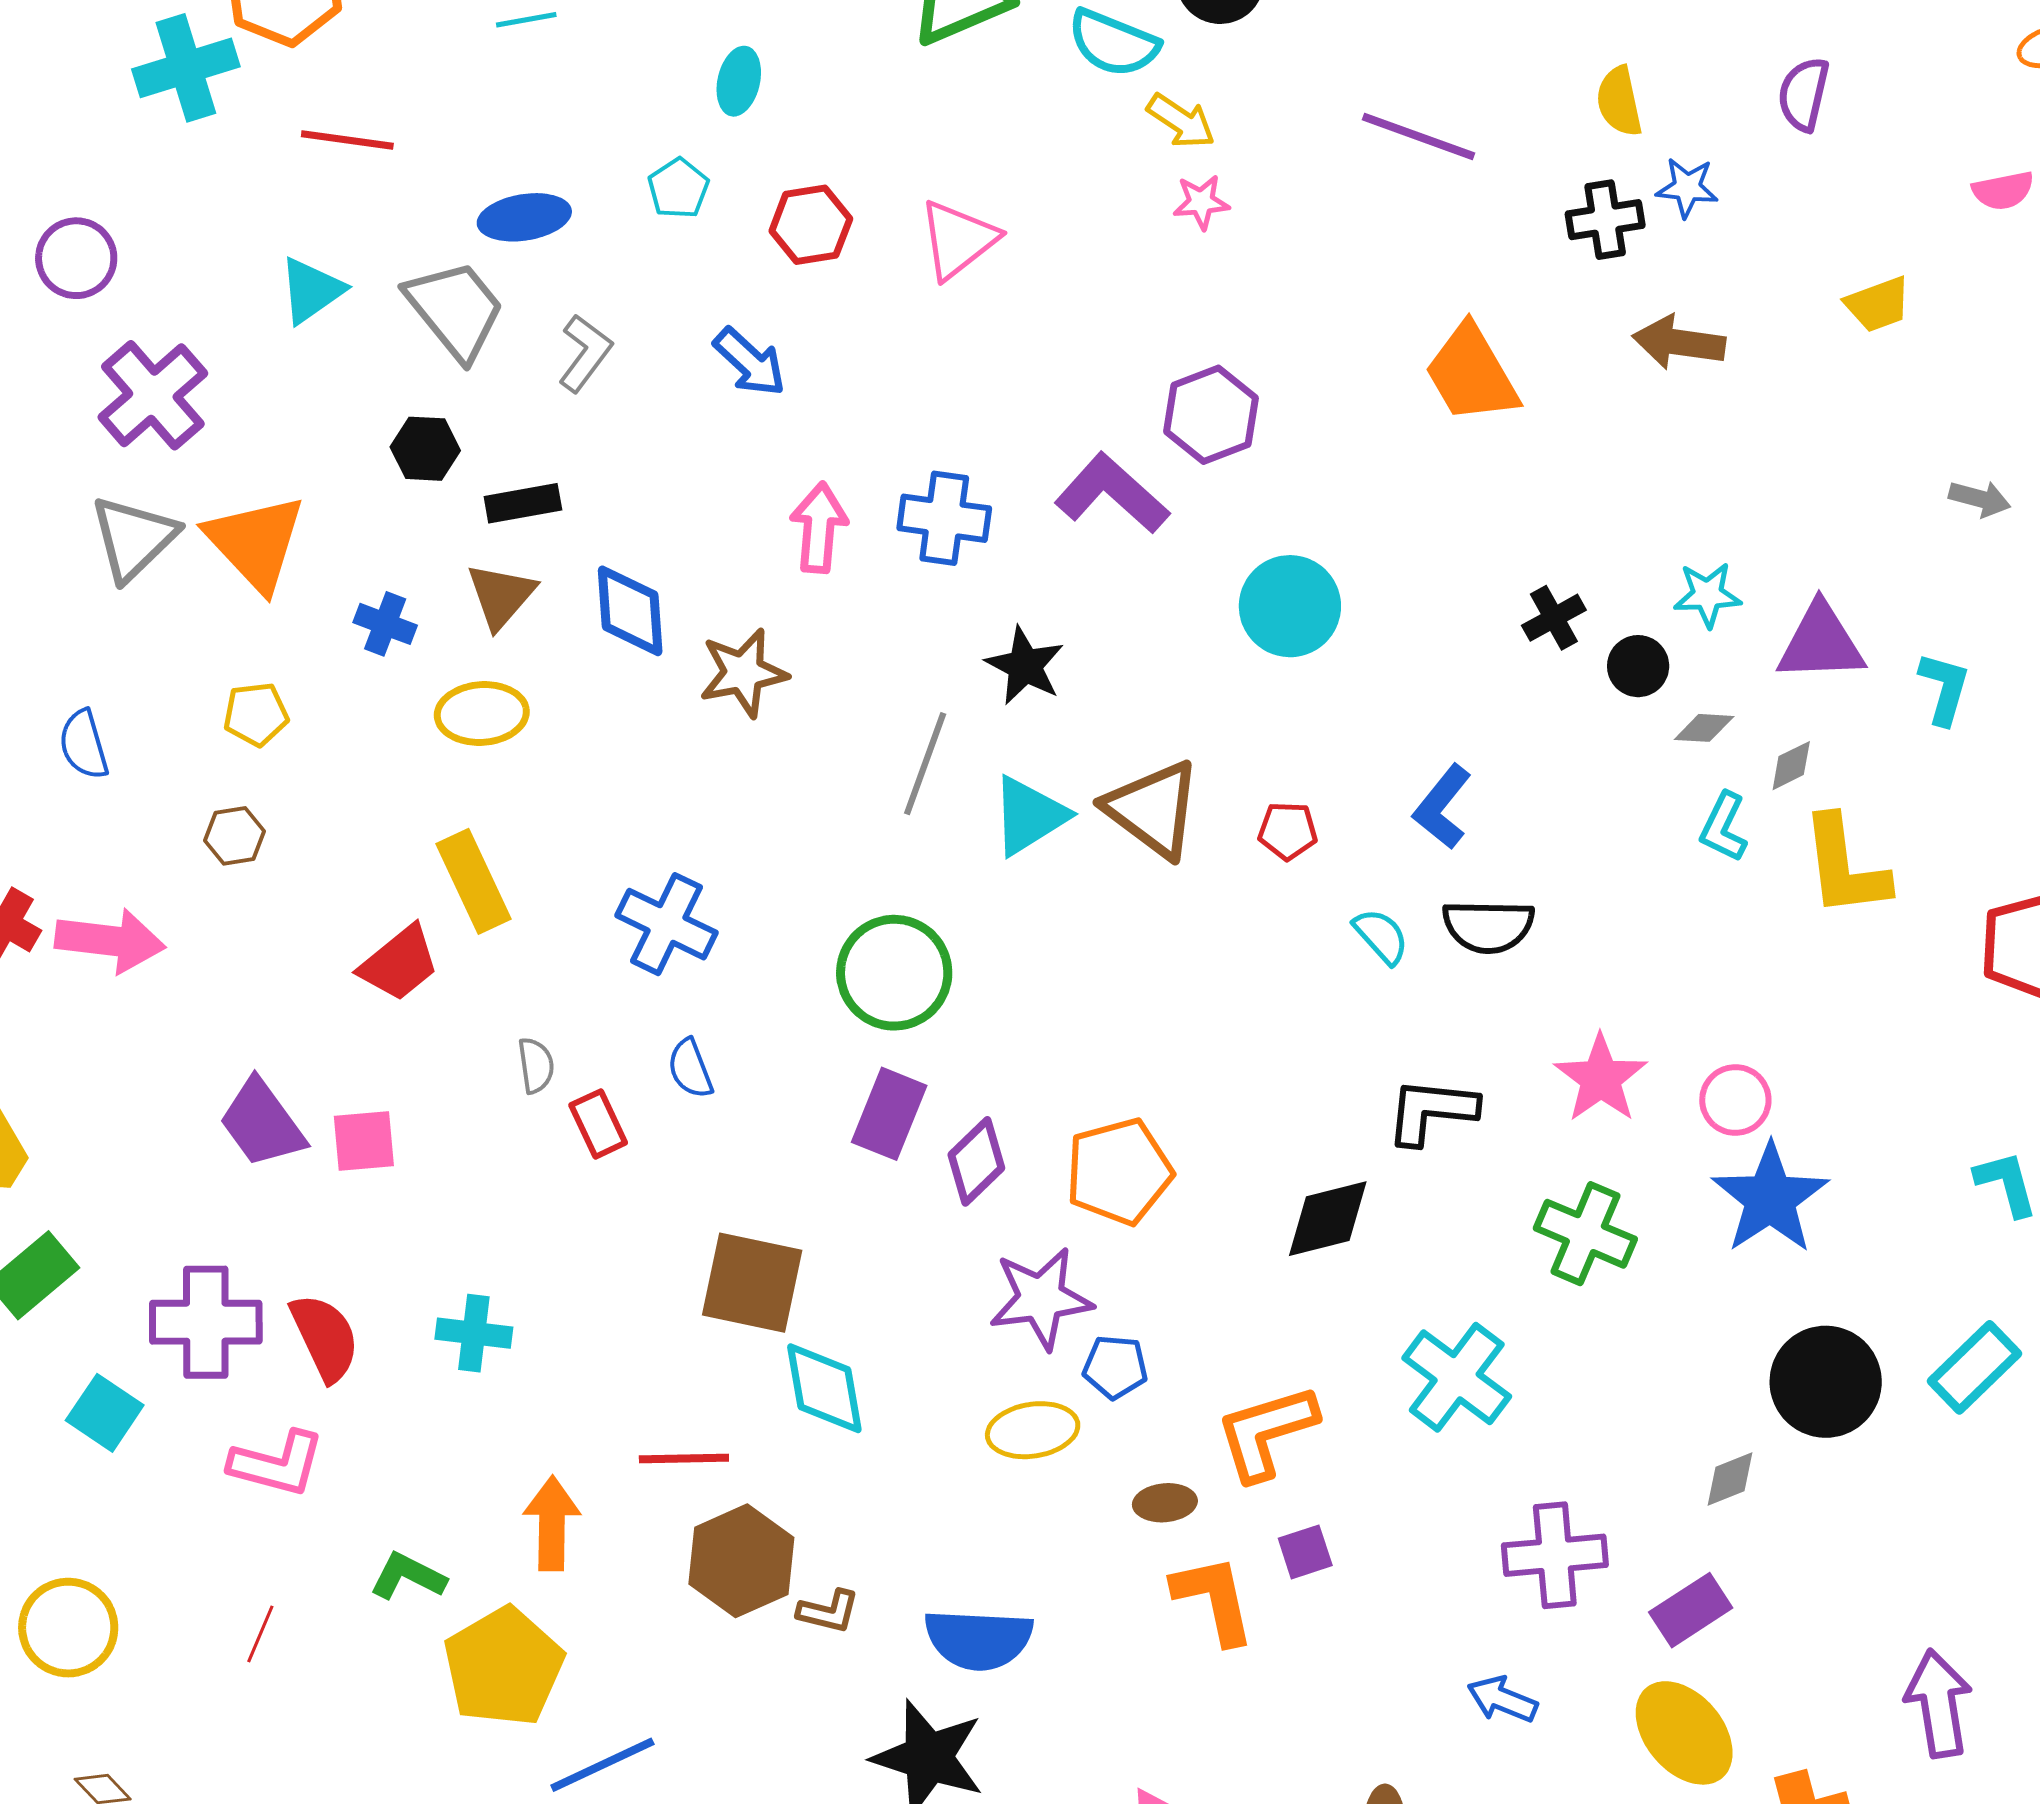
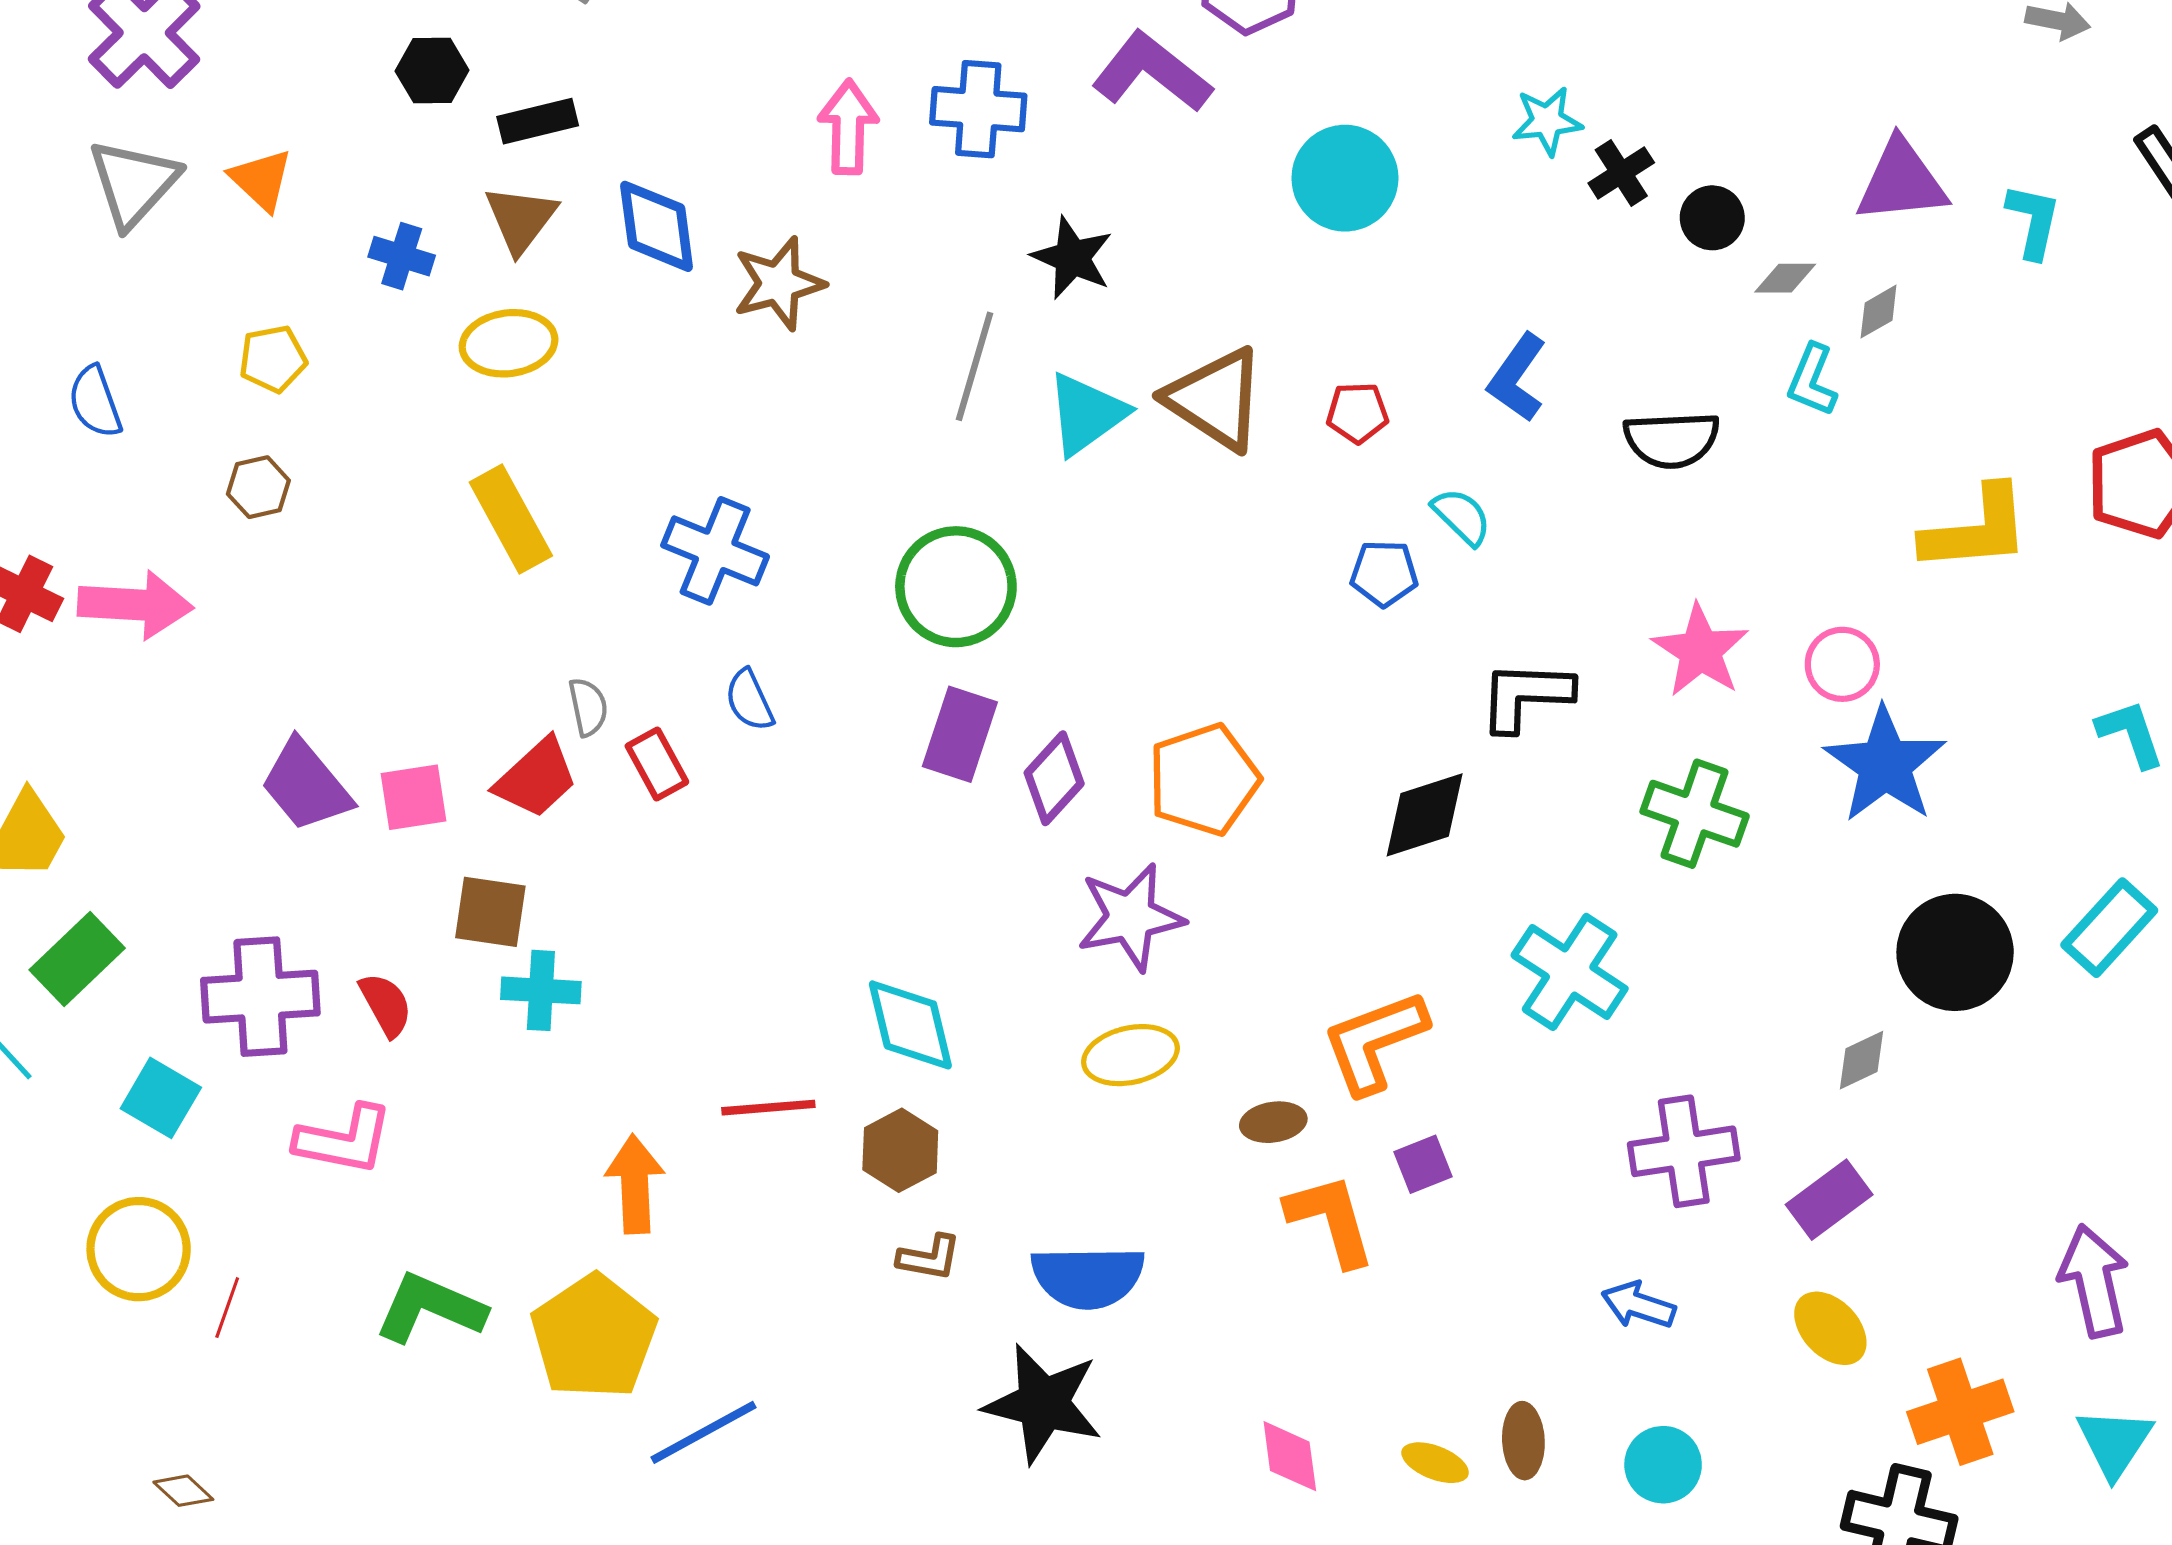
orange triangle: (256, 543) -> (261, 180), size x0.6
cyan star: (1707, 595) -> (1547, 121), moved
yellow L-shape: (1845, 866) -> (1976, 529), moved, turned -84
black semicircle: (1488, 926) -> (1672, 440), moved
red trapezoid: (399, 963) -> (536, 778), moved
brown square: (752, 1283) -> (490, 912), moved, size x0.7
red semicircle: (325, 1337) -> (386, 1005), size x0.7
blue pentagon: (1115, 1367) -> (1384, 573), moved
brown hexagon: (741, 1561) -> (900, 1150), moved, size x0.7
green L-shape: (408, 1576) -> (430, 1308), moved, size x1.4
yellow circle: (68, 1628) -> (139, 1249), moved
red line: (260, 1634) -> (227, 1308), moved
yellow ellipse: (1684, 1733) -> (1830, 1328), size x0.7

